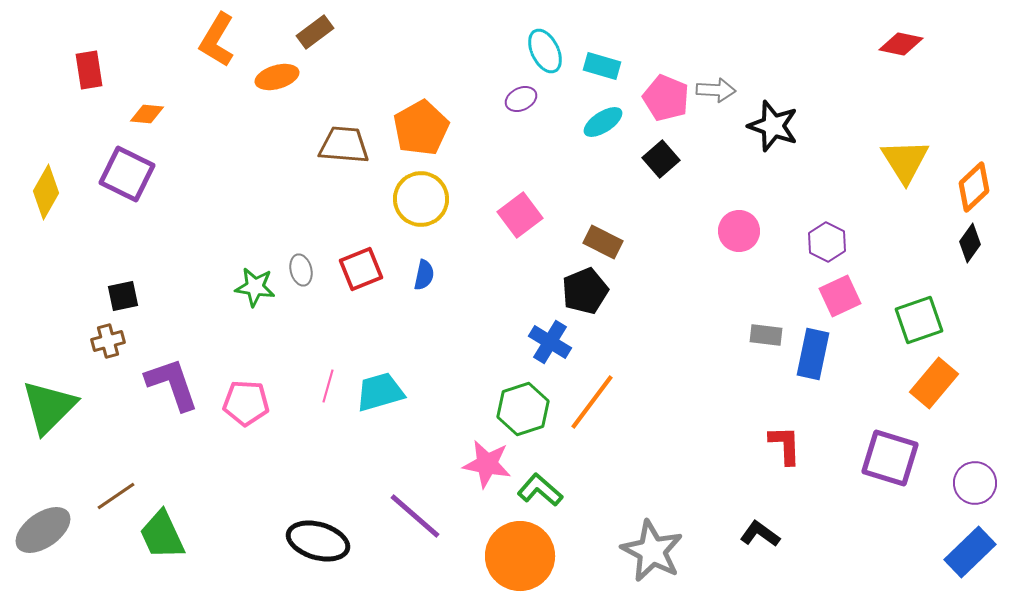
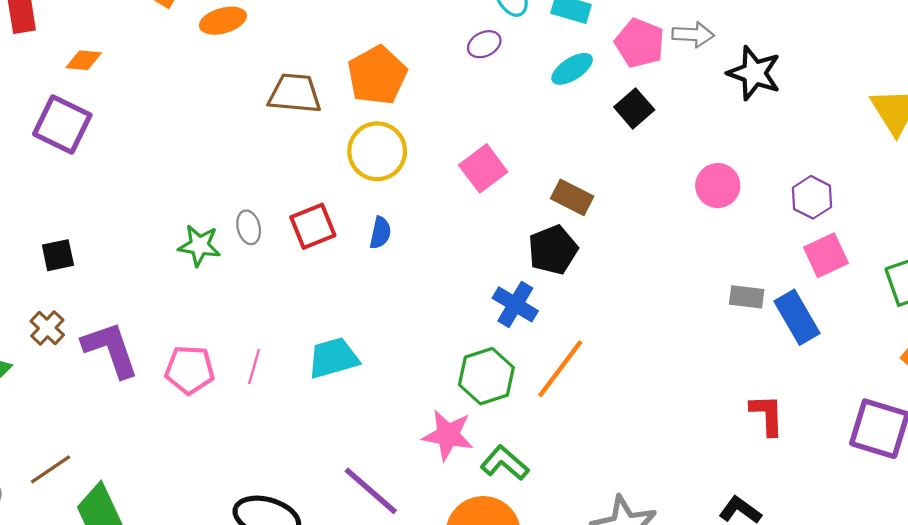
brown cross: (108, 341) -> (47, 328), moved, turned -32
blue rectangle: (813, 354) -> (797, 317), turned -42
pink line: (328, 386) -> (254, 367), moved

